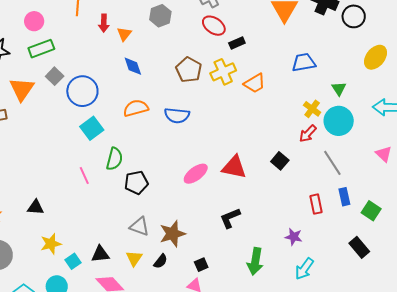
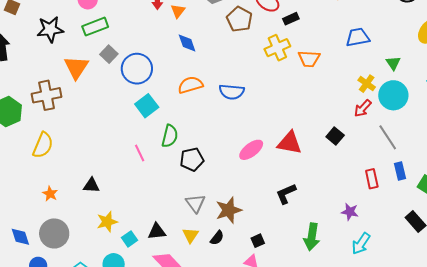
brown pentagon: (189, 70) -> (239, 19), moved
orange trapezoid: (255, 83) -> (309, 59), turned 35
gray triangle: (139, 226) -> (195, 203), turned 35

